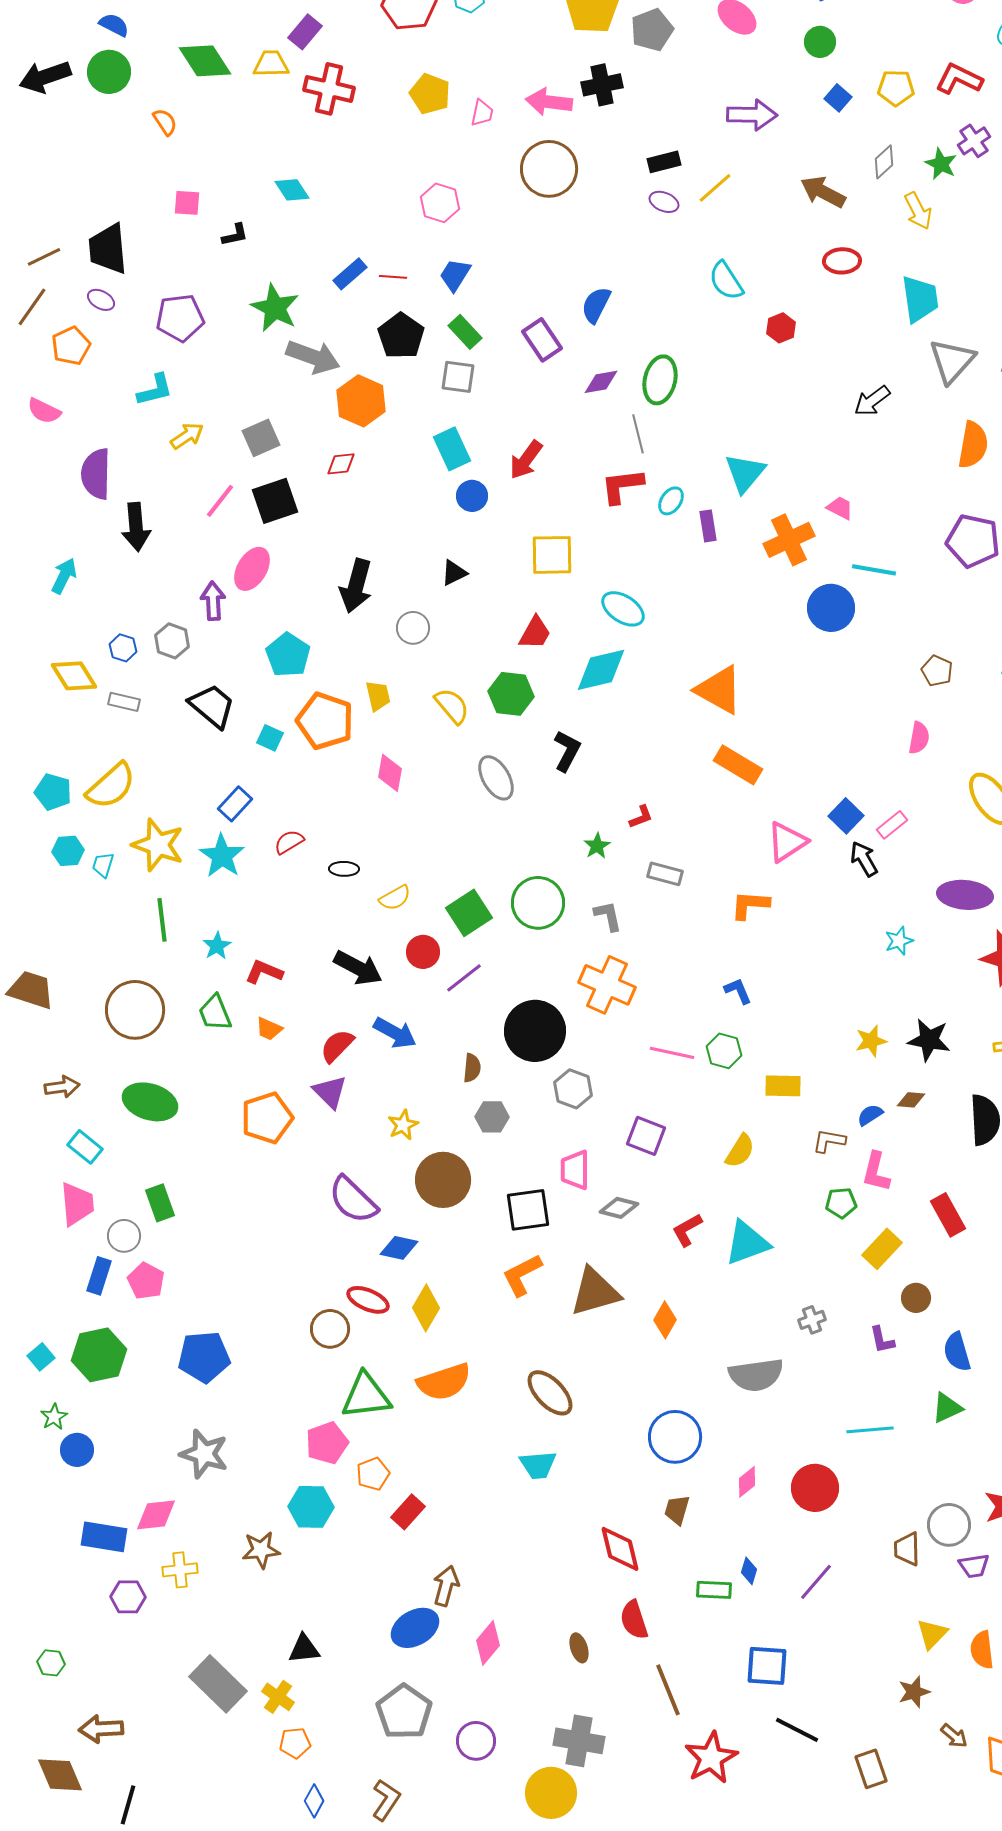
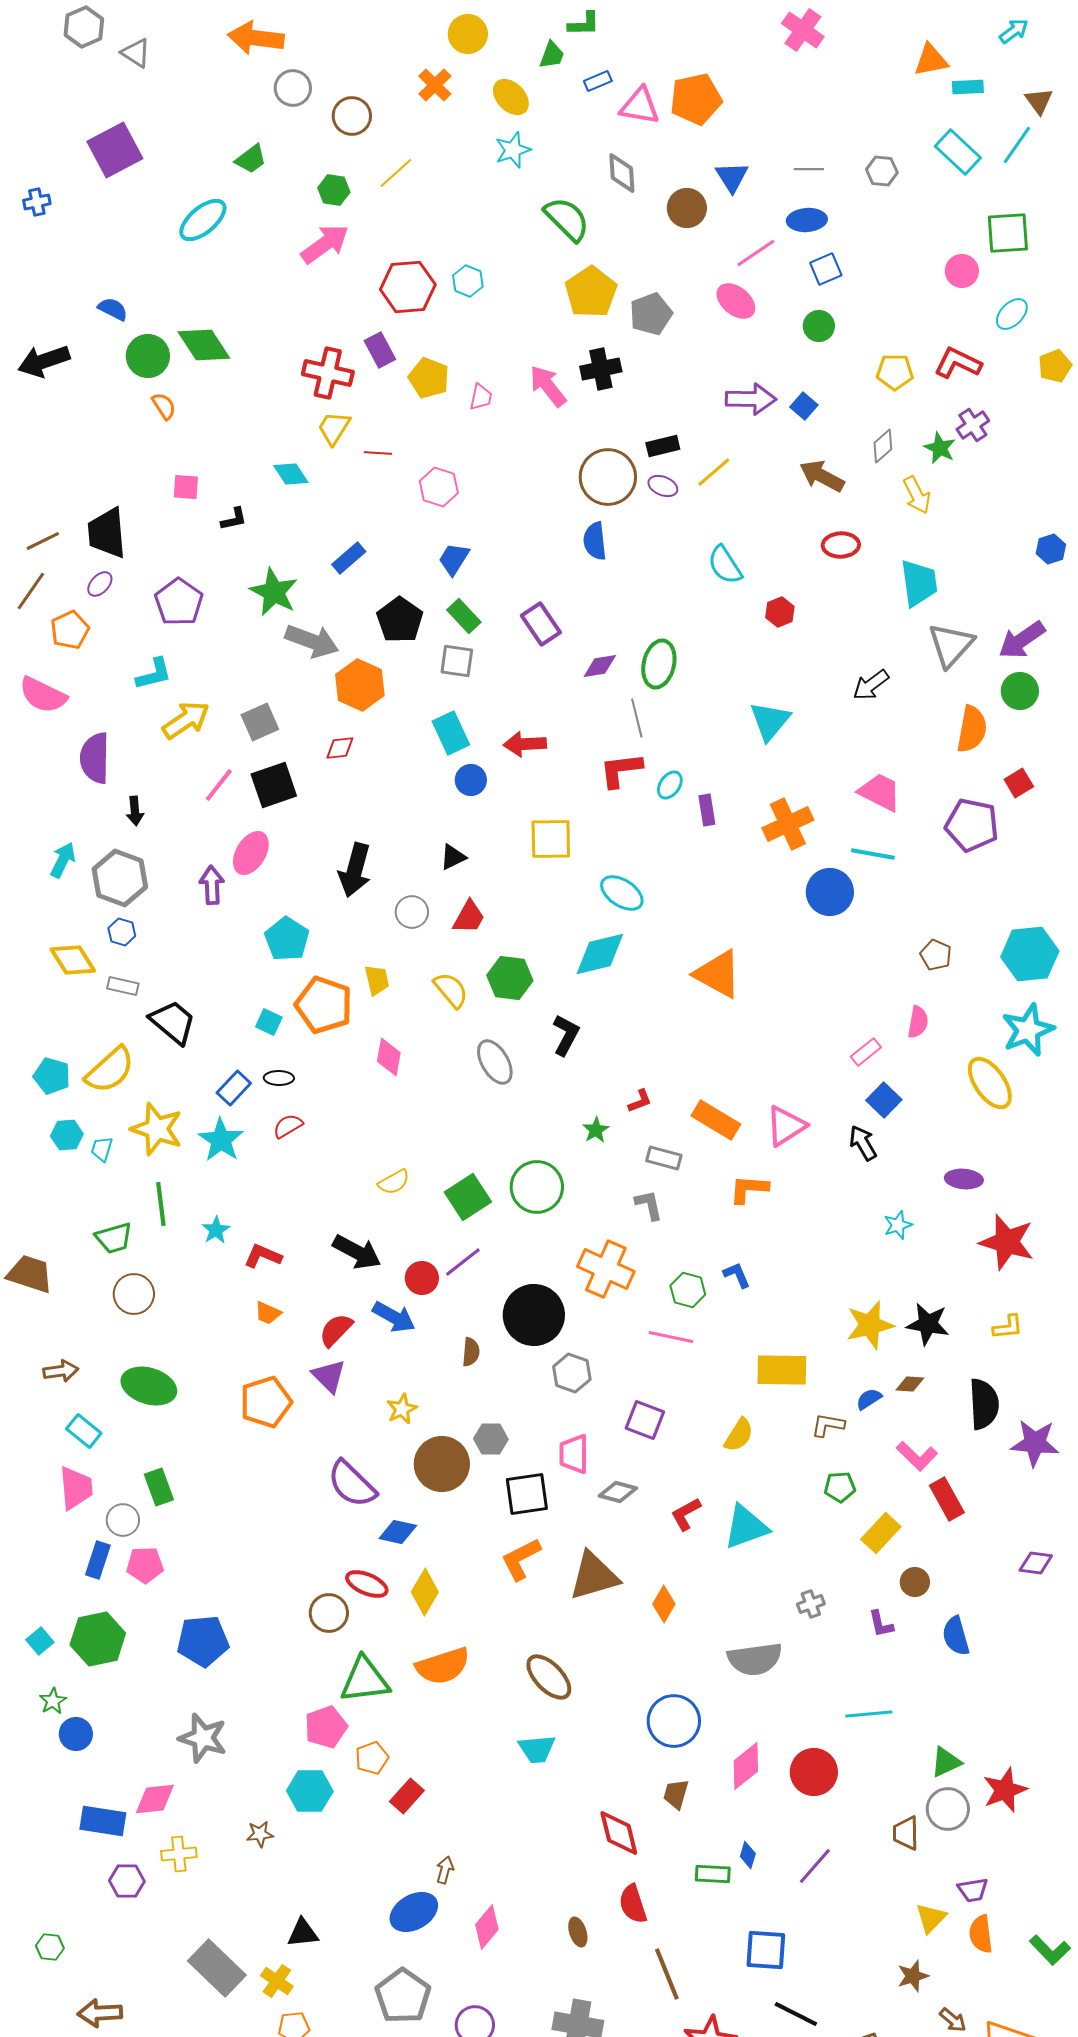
purple rectangle: (305, 32) -> (380, 350), moved, turned -68
yellow trapezoid: (271, 64) -> (334, 428), moved, turned -57
green circle: (109, 72) -> (148, 356), moved
blue square: (838, 98) -> (804, 406), moved
pink arrow: (549, 102) -> (548, 386), turned 45
brown circle: (549, 169) -> (608, 477), moved
red line: (393, 277) -> (378, 453), moved
purple ellipse: (101, 300) -> (100, 584), turned -76
blue semicircle: (596, 305) -> (595, 541), moved, turned -33
purple pentagon: (180, 318) -> (179, 602), turned -30
pink semicircle: (44, 411) -> (43, 695), size x1.4
yellow arrow: (187, 436) -> (186, 720), size x1.4
red arrow: (526, 460) -> (525, 744), turned 51
cyan triangle: (745, 473) -> (770, 721), moved
pink trapezoid: (840, 508) -> (880, 792), moved, size x1.6
black arrow: (136, 527) -> (135, 811), size x0.6
red trapezoid: (535, 633) -> (469, 917), moved
gray hexagon: (172, 641) -> (120, 878), moved, size x1.6
black trapezoid: (212, 706) -> (173, 1022), moved
orange rectangle: (738, 765) -> (716, 1120), moved
blue square: (846, 816) -> (884, 1100), moved
pink rectangle: (892, 825) -> (866, 1052), moved
black ellipse: (344, 869) -> (279, 1078), moved
purple ellipse: (965, 895) -> (964, 1179), size x0.7
gray L-shape: (608, 916) -> (649, 1205), moved
red circle: (423, 952) -> (422, 1278), moved
brown circle: (135, 1010) -> (134, 1294), size x0.7
green trapezoid: (215, 1013) -> (114, 1238), moved, turned -84
yellow star: (871, 1041) -> (870, 1325), size x1.5
green hexagon: (724, 1051) -> (688, 1290), moved
yellow rectangle: (783, 1086) -> (782, 1370), size x1.4
gray hexagon: (492, 1117) -> (491, 1439), moved
pink L-shape: (876, 1172) -> (917, 1456), moved, turned -60
pink pentagon: (146, 1281) -> (145, 1565), turned -30
green triangle: (947, 1408) -> (946, 1762), moved
pink diamond: (747, 1482) -> (746, 1766), size x1.5
brown star: (261, 1550) -> (260, 1834), size x0.7
purple trapezoid: (974, 1566) -> (973, 1890), moved
brown arrow: (446, 1586) -> (445, 1870), size x0.7

